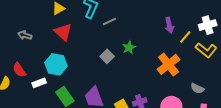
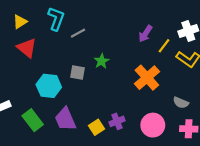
purple arrow: (169, 25) -> (145, 34), turned 49
gray square: (107, 56) -> (77, 72), turned -32
cyan hexagon: (56, 64) -> (49, 86), moved

